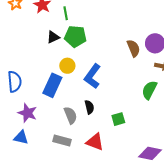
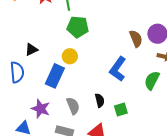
black triangle: (53, 37) -> (31, 49), moved
blue L-shape: (92, 76) -> (118, 69), moved
black semicircle: (89, 107) -> (100, 100), moved
purple star: (27, 113) -> (41, 109), moved

